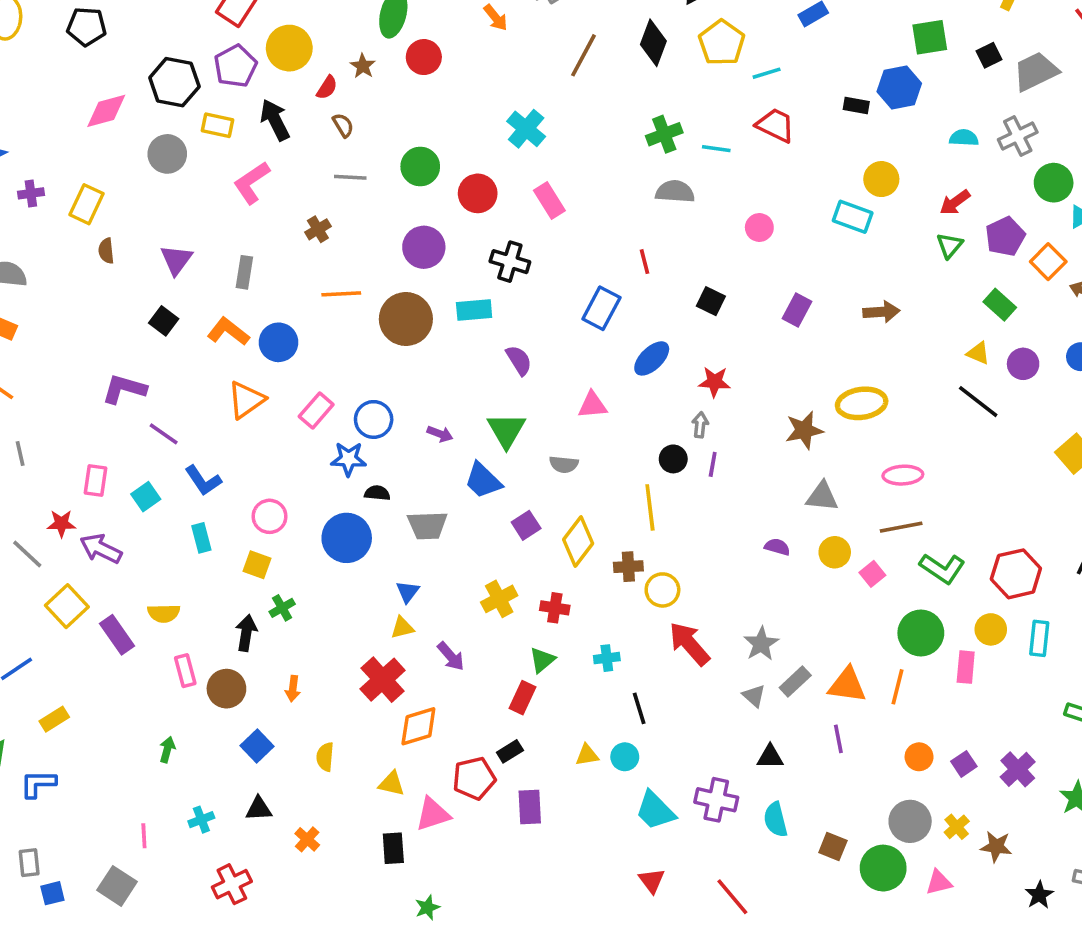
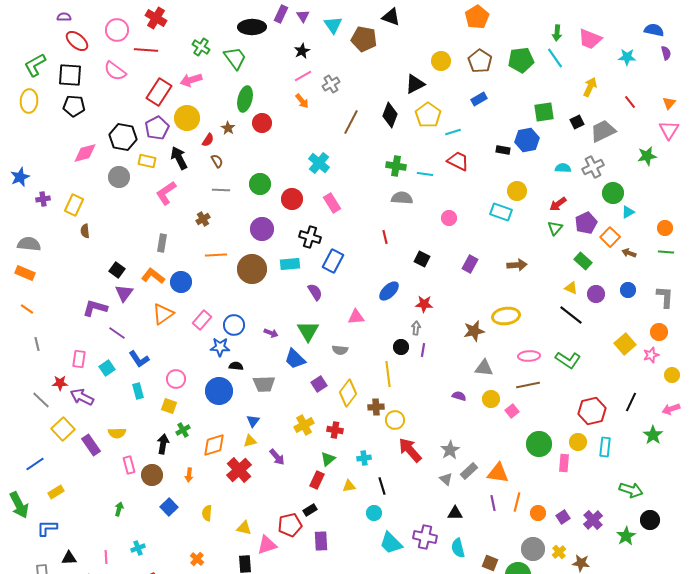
green cross: (664, 134) -> (396, 166), turned 30
purple triangle: (176, 260) -> (124, 293), moved
blue rectangle: (601, 308) -> (333, 261), moved
green L-shape: (942, 568) -> (568, 360), moved
orange line: (897, 687) -> (517, 502), moved
orange diamond: (418, 726) -> (214, 445), moved
yellow triangle: (587, 755) -> (349, 486), moved
black triangle: (259, 809) -> (69, 558), moved

